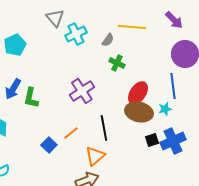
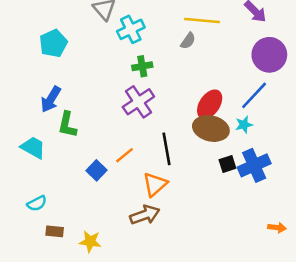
gray semicircle: (108, 40) -> (188, 41), moved
green cross: (117, 63) -> (142, 66), moved, turned -35
blue line: (173, 86) -> (254, 95), turned 50
green L-shape: (31, 98) -> (67, 125), moved

